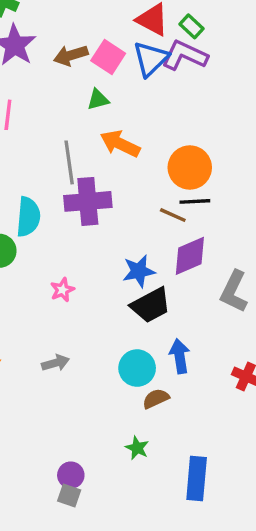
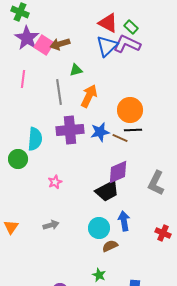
pink square: (108, 57) -> (44, 45), moved
orange arrow: (120, 144) -> (89, 96), turned 90
gray line: (69, 162) -> (59, 92), moved
purple diamond: (190, 256) -> (118, 172), moved
blue star: (139, 271) -> (100, 132), moved

